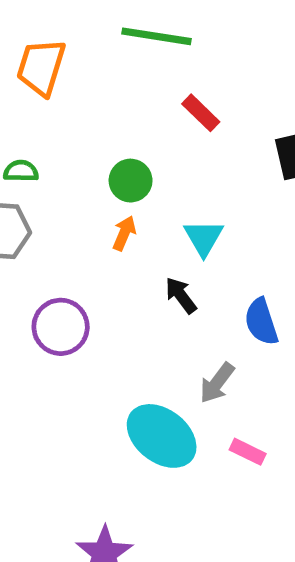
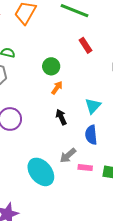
orange arrow: (124, 233) -> (57, 88), moved
cyan triangle: (204, 238) -> (93, 106), moved
pink rectangle: (248, 452) -> (85, 168), moved, turned -32

